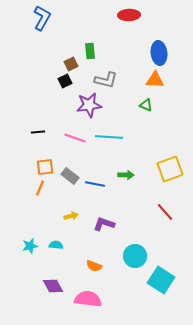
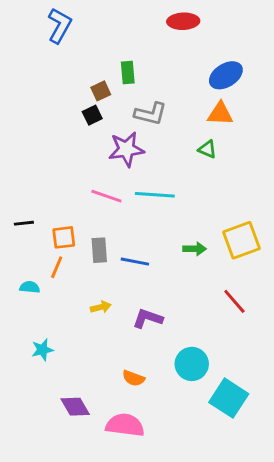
blue ellipse: (159, 53) -> (226, 75), turned 65
black line: (38, 132) -> (24, 223), moved
green arrow: (126, 175) -> (195, 249), moved
gray rectangle: (70, 176) -> (99, 250), turned 48
cyan semicircle: (56, 245) -> (30, 287), moved

